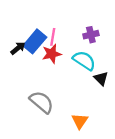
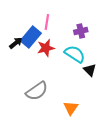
pink line: (53, 37) -> (47, 22), moved
gray semicircle: (42, 102) -> (37, 91), turned 105

